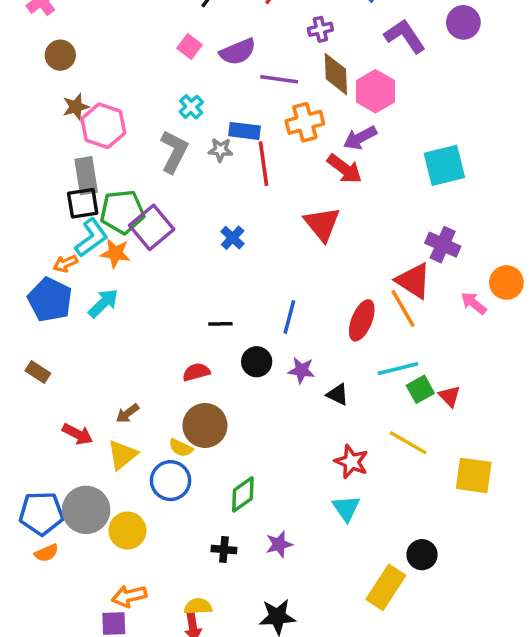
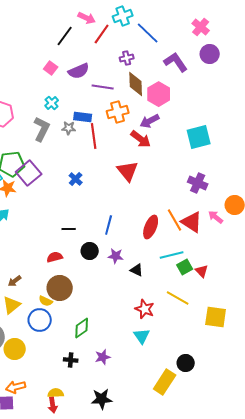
red triangle: (413, 281) -> (192, 222), moved

